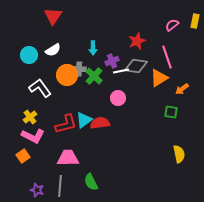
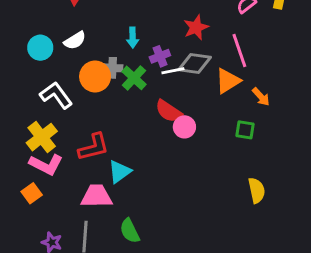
orange arrow: (182, 89) -> (261, 97), turned -96
pink circle: (118, 98) -> (184, 127), moved
yellow cross: (30, 117) -> (42, 137), size x1.5
cyan triangle: (84, 120) -> (120, 172), moved
red semicircle: (100, 123) -> (169, 111), moved, turned -138

